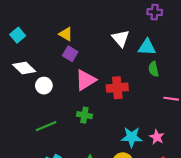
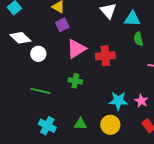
purple square: (70, 54) -> (62, 25), turned 32
green line: (46, 126) -> (40, 91), turned 36

